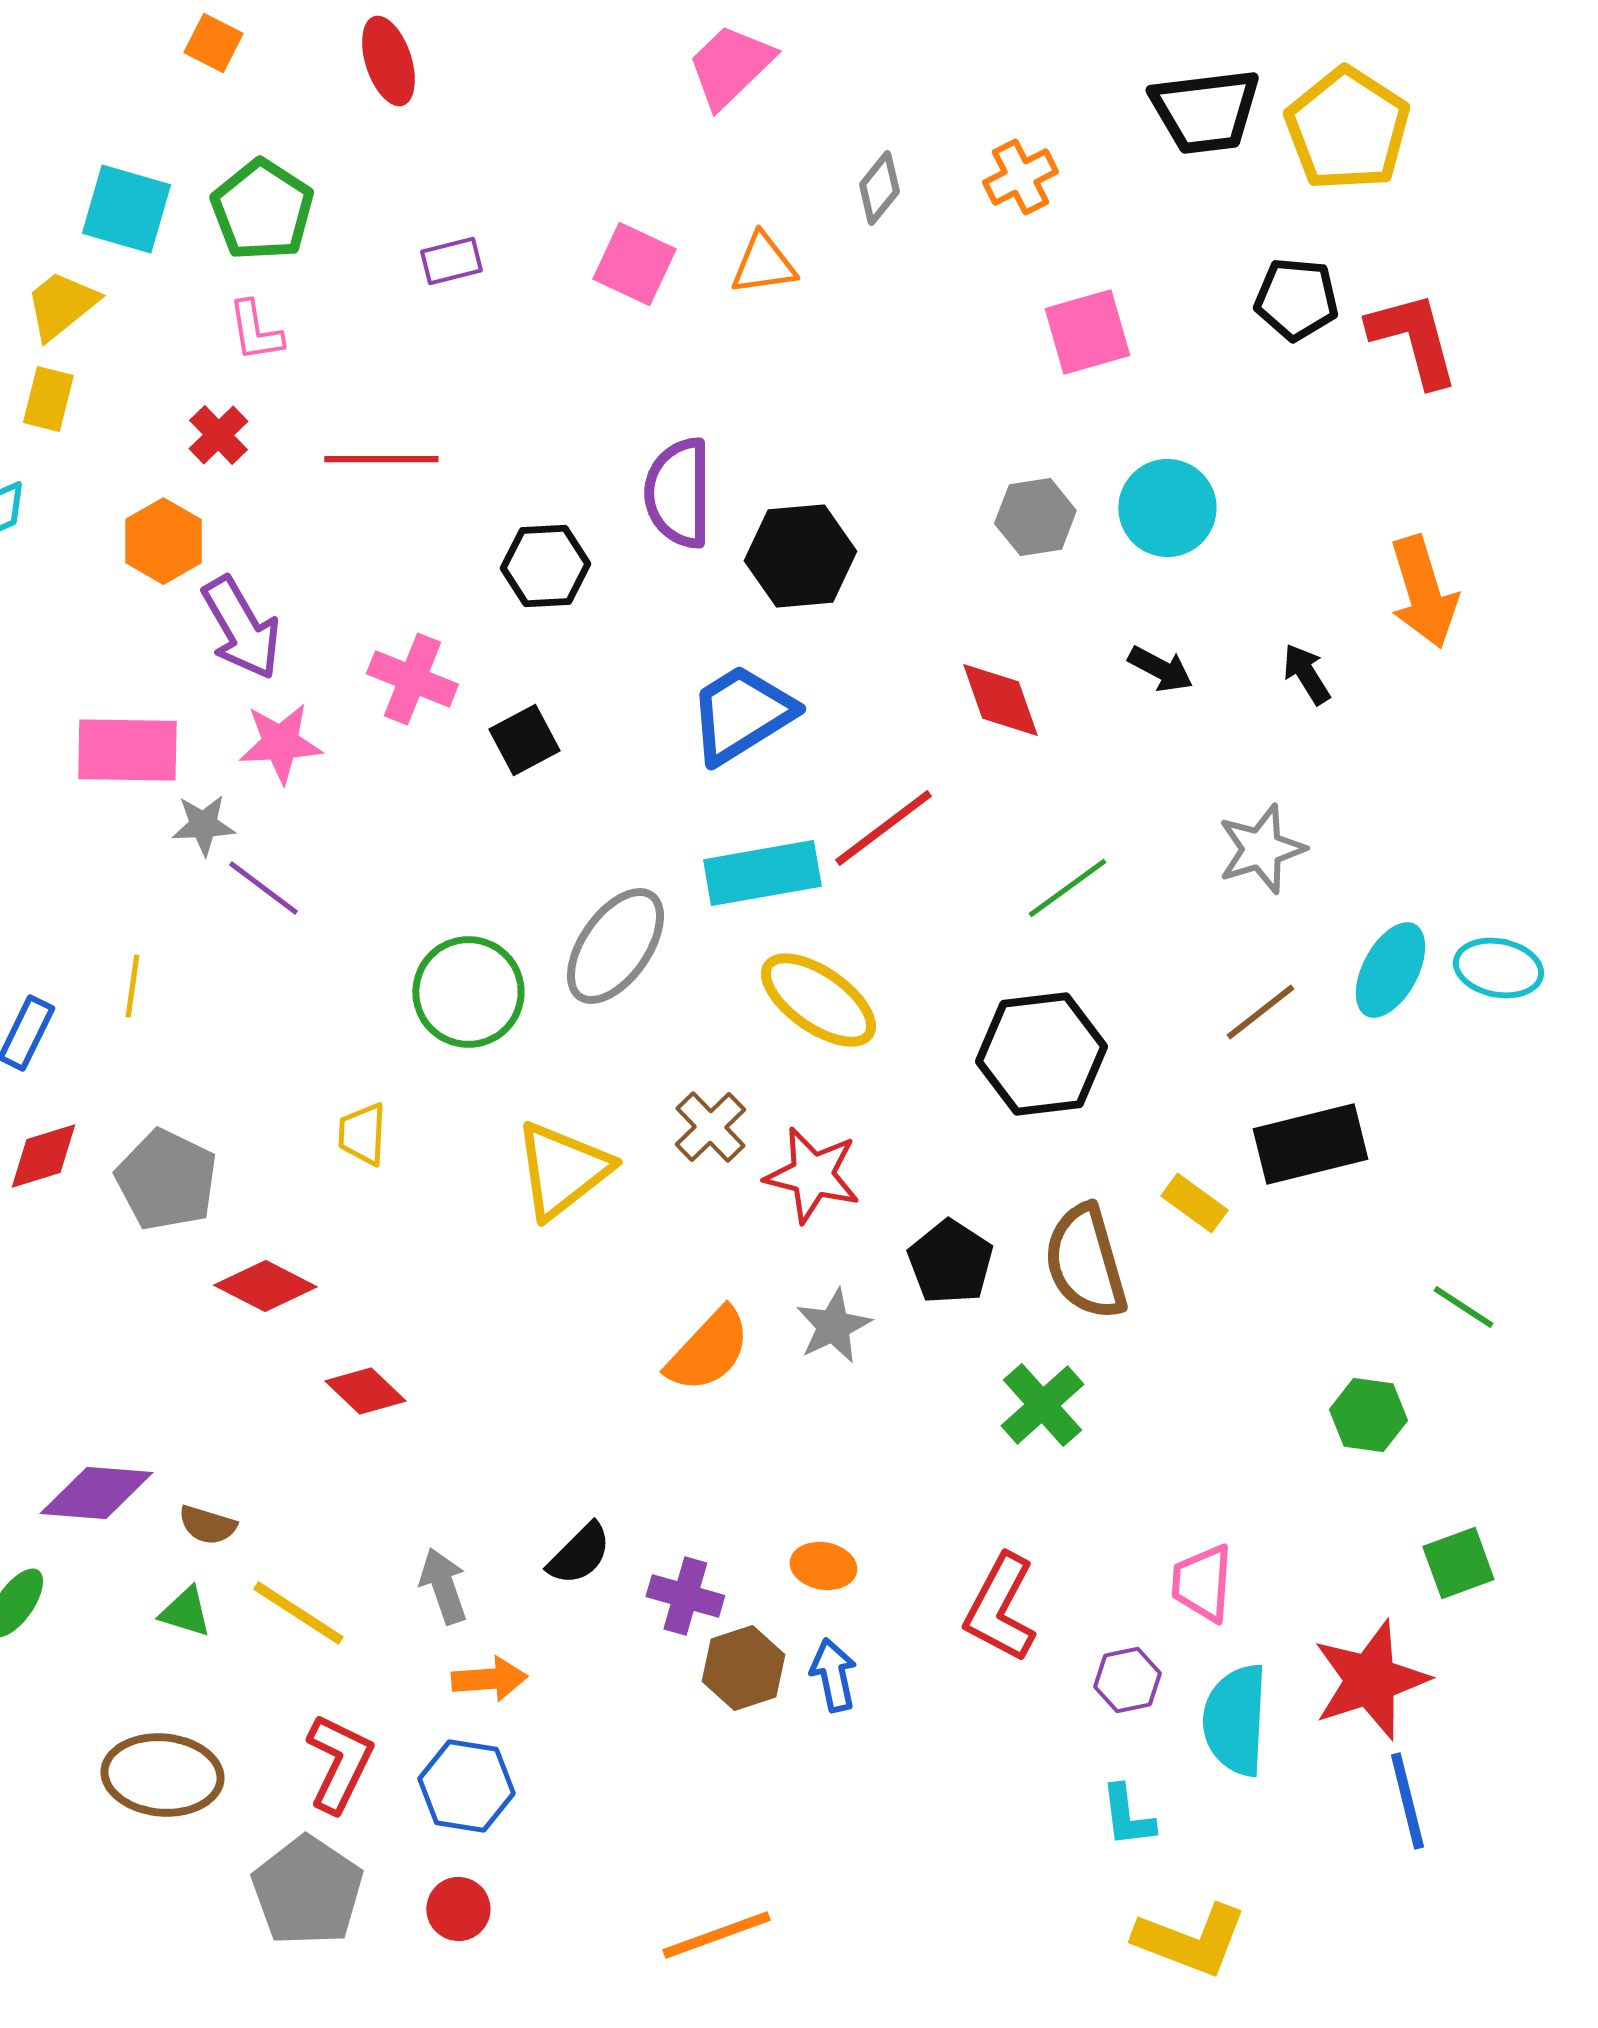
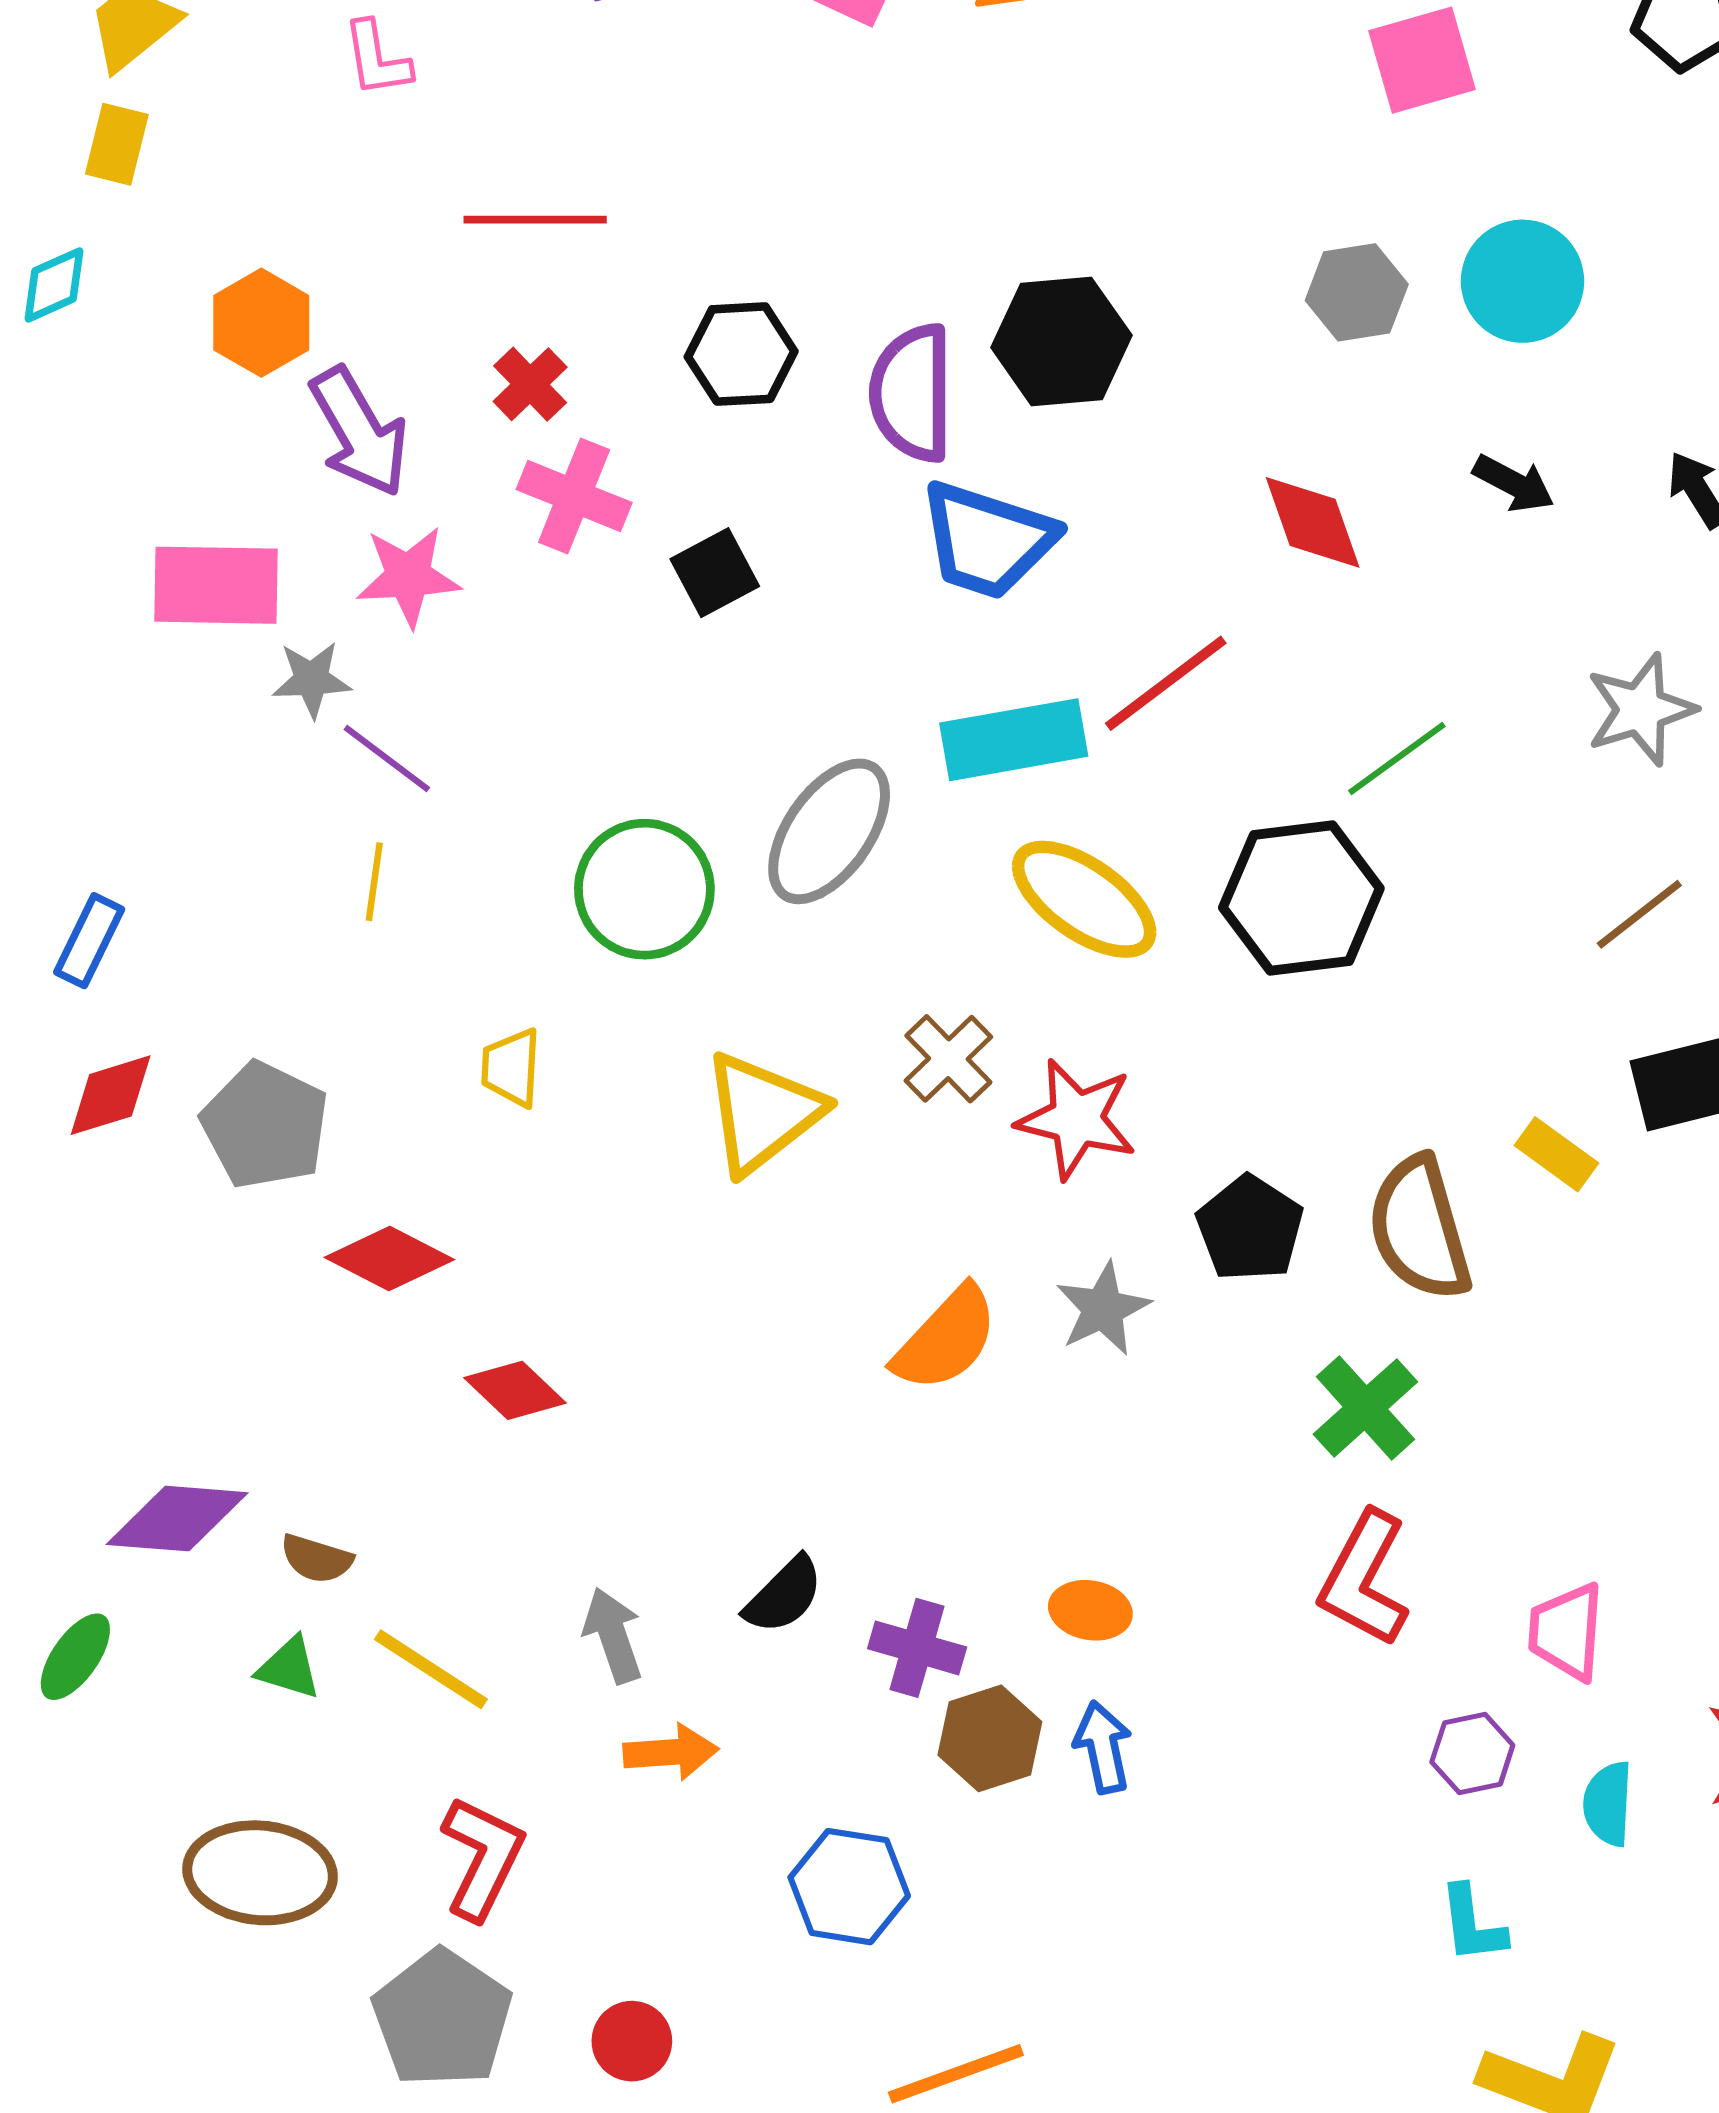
red cross: (218, 435) -> (530, 384), moved
purple semicircle: (678, 493) -> (912, 393), moved
blue trapezoid: (741, 714) -> (987, 540), turned -130
yellow line: (132, 986) -> (374, 882), moved
black hexagon: (1041, 1054) -> (1301, 898), moved
red L-shape: (1000, 1608) -> (1364, 1579), moved
cyan semicircle: (1235, 1720) -> (1608, 1804), size x0.6
blue hexagon: (466, 1786) -> (849, 1887), moved

